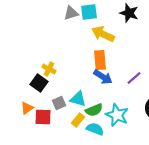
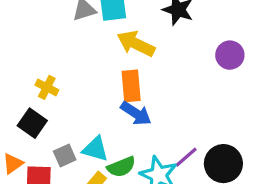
yellow cross: (49, 69) -> (47, 87), moved
purple line: (134, 78) -> (186, 157), moved

